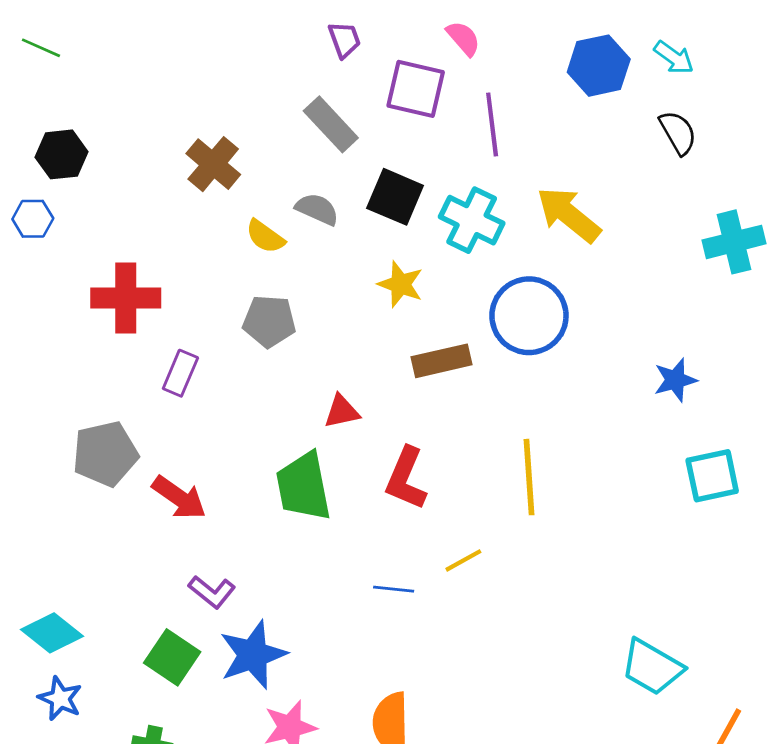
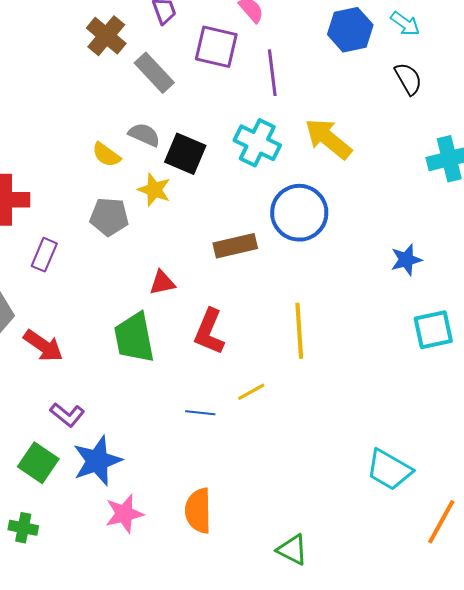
brown cross: (213, 164) -> (106, 36), moved
black square: (395, 197) -> (185, 154), moved
yellow star: (400, 284) -> (154, 190), moved

